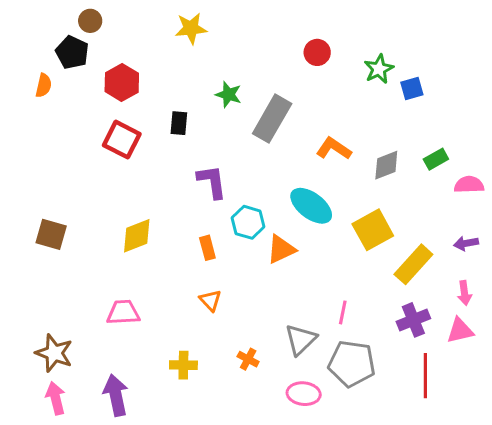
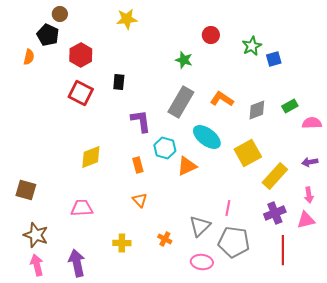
green star: (228, 94) -> (184, 60), moved
gray rectangle: (272, 119) -> (181, 102), moved
brown square: (51, 234) -> (26, 190), moved

